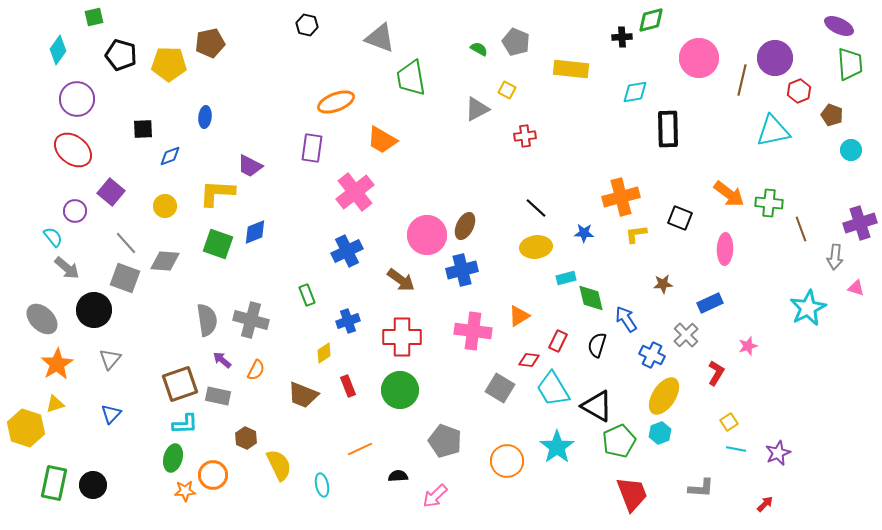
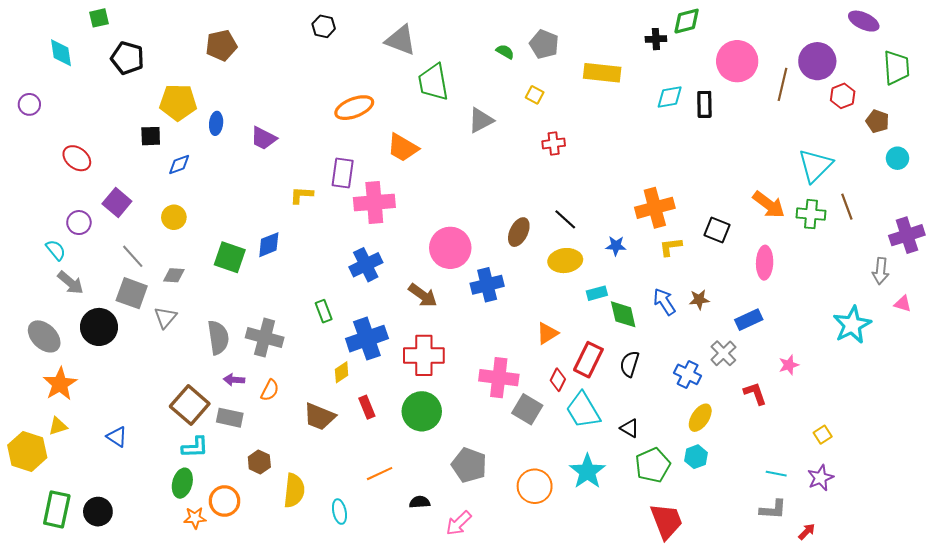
purple ellipse: (839, 26) -> (864, 21), moved
cyan diamond: (58, 50) -> (61, 53), turned -44
yellow pentagon: (169, 64) -> (178, 102), moved
purple circle: (77, 99) -> (29, 104), moved, size x0.6
gray triangle: (477, 109) -> (481, 120), moved
black rectangle: (668, 129) -> (704, 104), moved, size x0.7
cyan triangle: (773, 131) -> (815, 166), moved, turned -33
purple rectangle: (312, 148) -> (343, 173), moved
red ellipse: (73, 150) -> (77, 158), size x0.7
purple trapezoid: (250, 166) -> (264, 138), moved
pink cross: (355, 192) -> (374, 202), turned 33
yellow L-shape: (217, 193) -> (302, 195), moved, size x0.6
brown ellipse: (465, 226) -> (519, 232), moved
brown line: (801, 229) -> (847, 207), moved
gray diamond: (165, 261) -> (174, 275), size x0.7
blue arrow: (626, 319) -> (664, 302), moved
blue cross: (348, 321) -> (367, 339), size x1.6
pink cross: (473, 331) -> (499, 378), moved
red rectangle: (558, 341) -> (588, 360), size x1.5
gray triangle: (110, 359) -> (165, 317), moved
purple arrow: (222, 360) -> (234, 380), turned -36
red diamond: (529, 360) -> (558, 380), turned -70
red L-shape: (716, 373) -> (755, 393), turned -50
brown square: (180, 384) -> (190, 405), turned -30
yellow ellipse: (664, 396) -> (700, 418), size x0.7
black triangle: (597, 406) -> (630, 428), size x0.6
blue triangle: (111, 414) -> (117, 437), turned -40
yellow square: (729, 422) -> (823, 435), moved
yellow semicircle: (279, 465) -> (294, 490), turned 32
gray L-shape: (701, 488) -> (773, 509), moved

